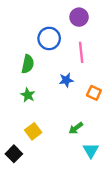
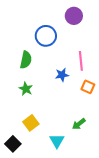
pink line: (81, 52) -> (81, 61), moved
green arrow: (76, 128) -> (79, 124), moved
cyan triangle: (91, 151) -> (57, 141), moved

